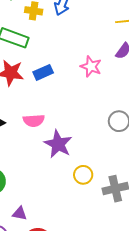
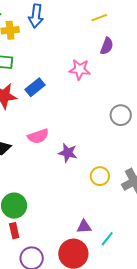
purple star: (58, 144) -> (68, 153), size x0.7
purple triangle: (20, 213) -> (84, 227), moved

